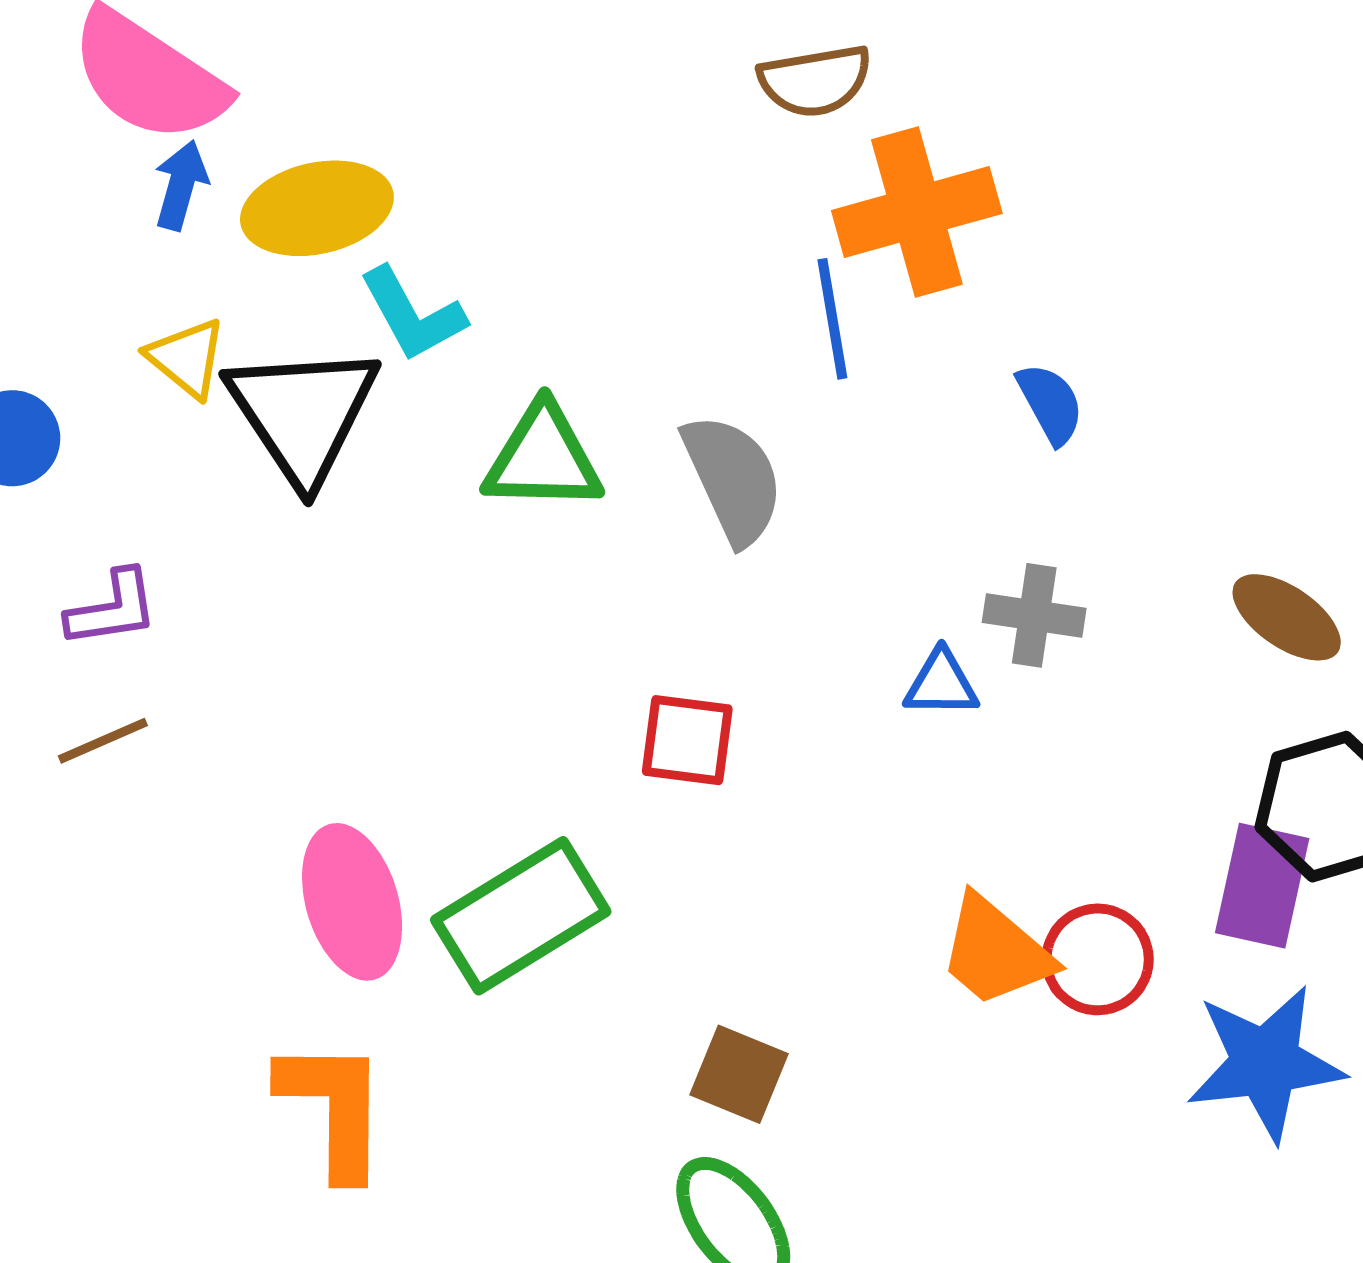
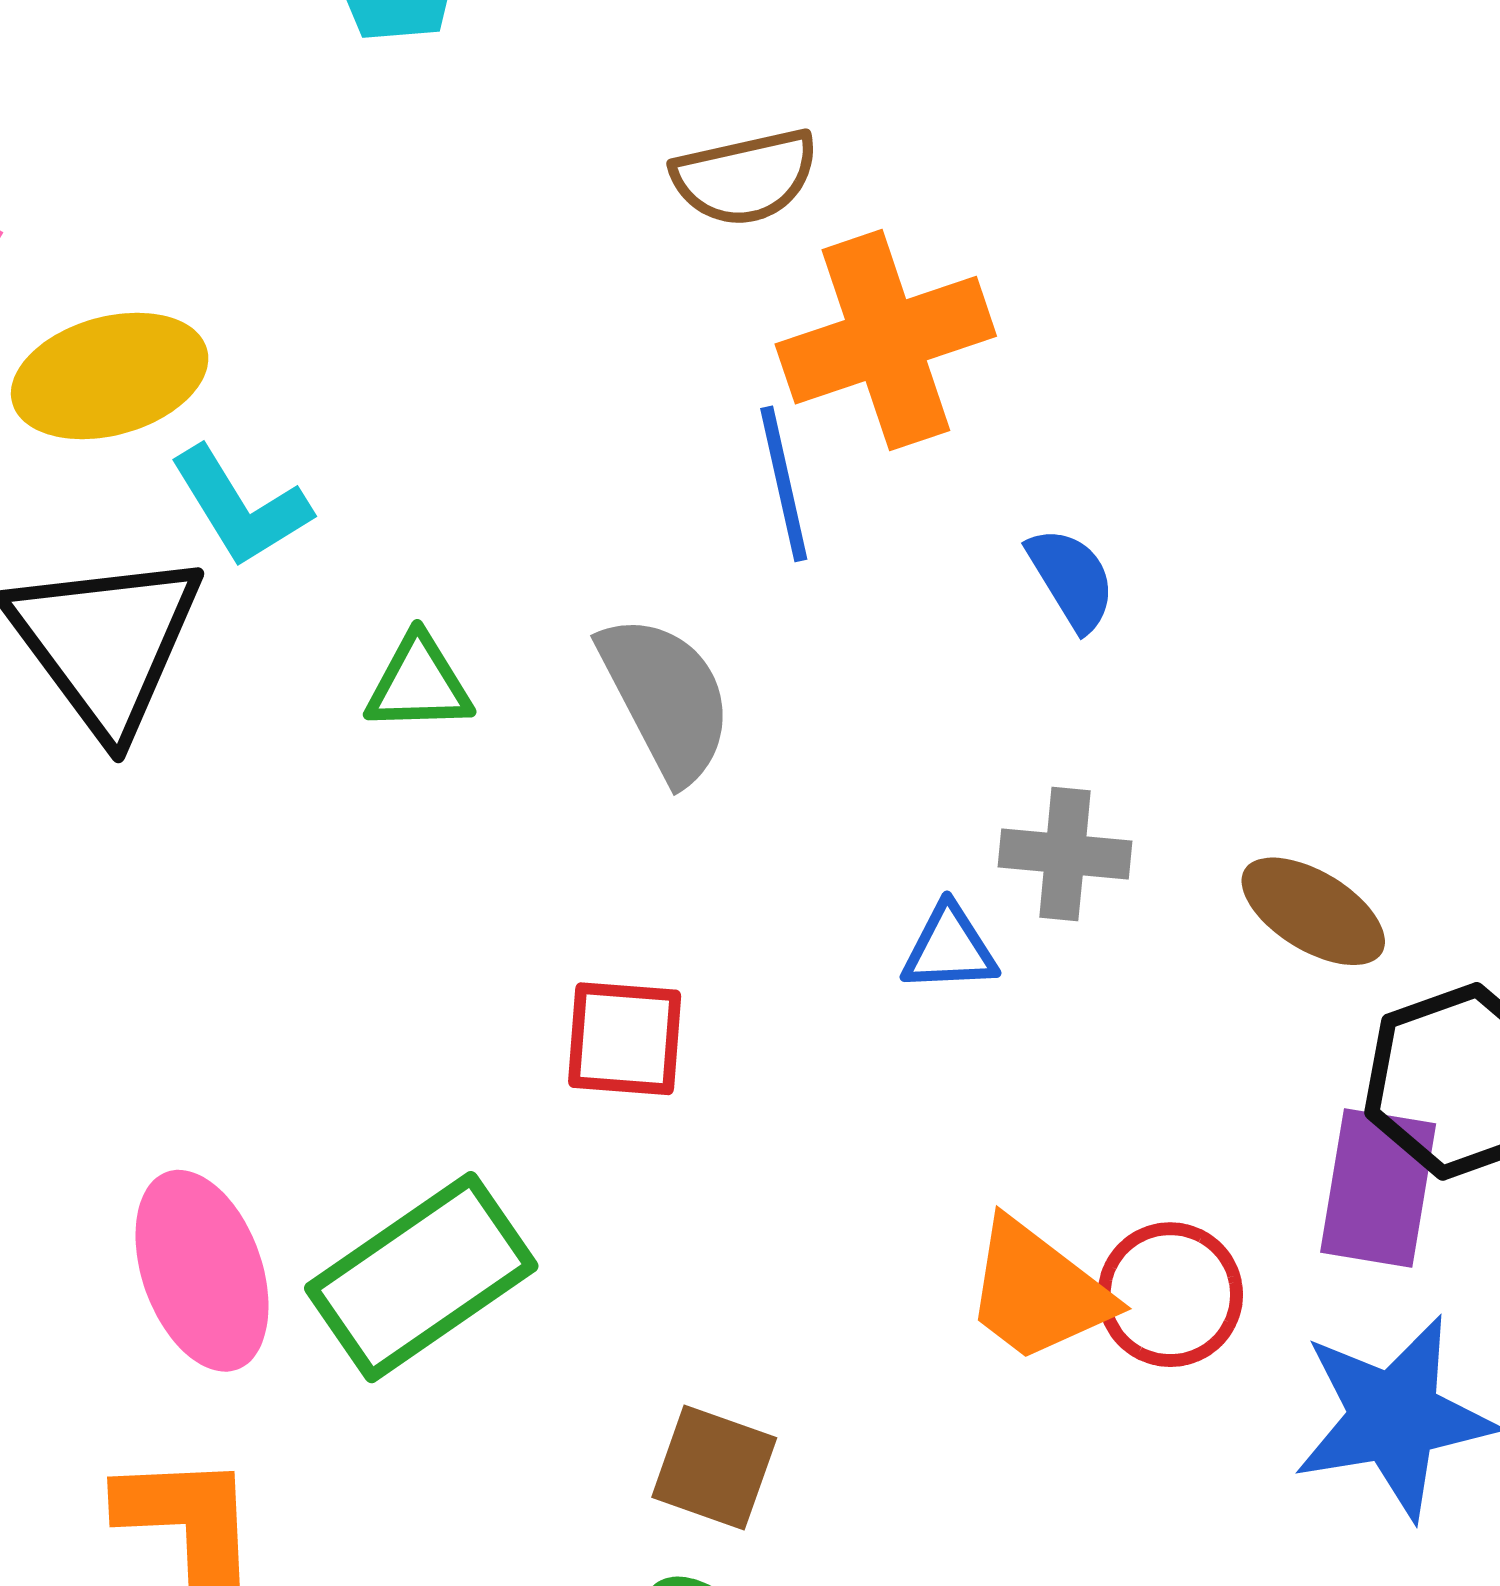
green triangle: (543, 458) -> (419, 684), size x0.7
brown ellipse: (1287, 617) -> (1313, 911), moved

